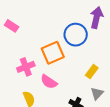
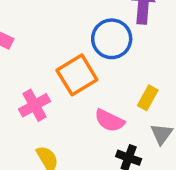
pink semicircle: (49, 82) -> (109, 121), moved

